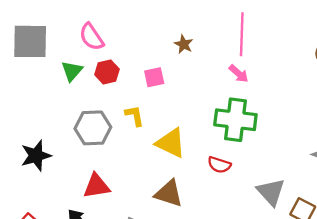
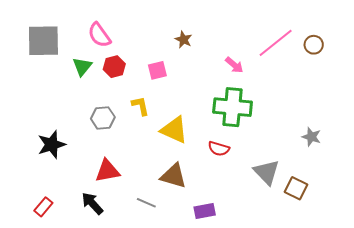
pink line: (242, 34) -> (276, 43), moved, turned 51
gray hexagon: (93, 128) -> (103, 118), size x0.7

